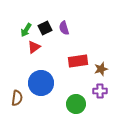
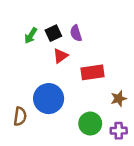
red triangle: (34, 47) -> (60, 56), moved
brown star: (101, 69) -> (119, 99), moved
purple cross: (100, 91) -> (119, 131), moved

